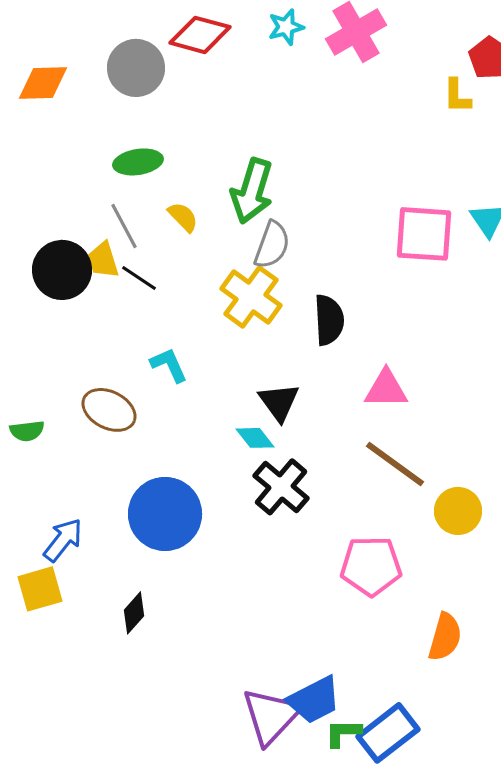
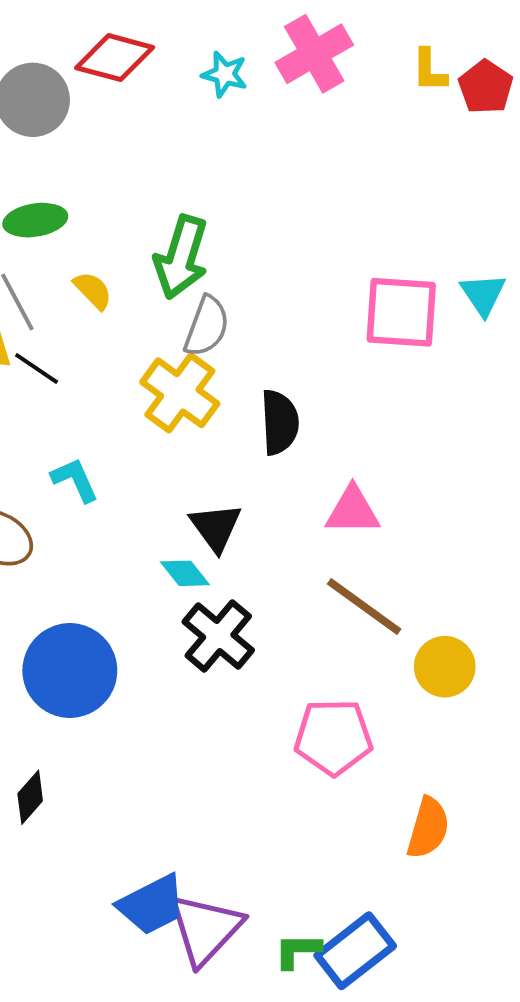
cyan star: (286, 27) -> (225, 74), moved, turned 30
yellow L-shape: (457, 96) -> (429, 70), moved
blue trapezoid: (314, 700) -> (152, 905), moved

